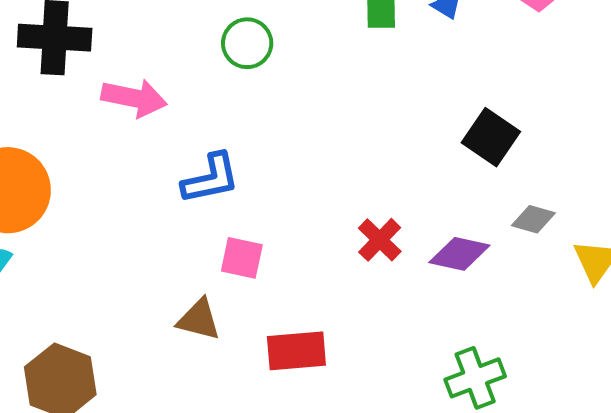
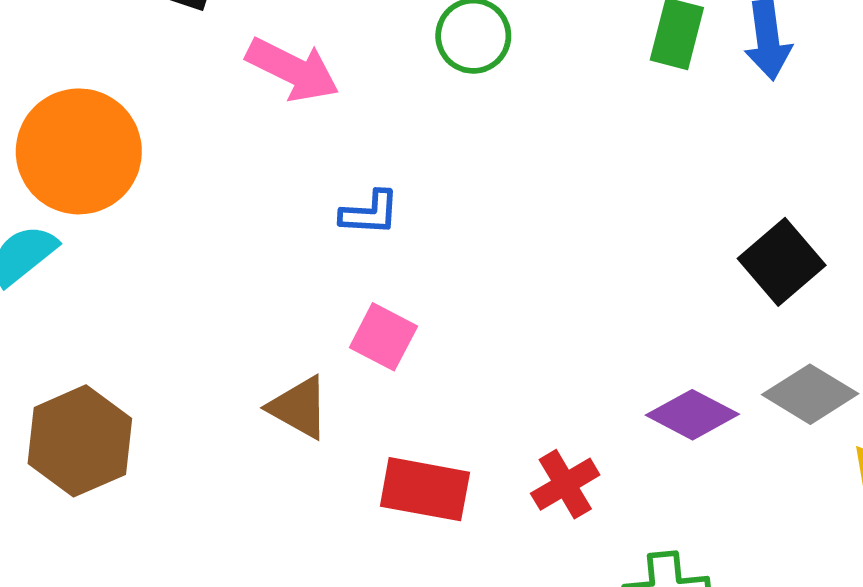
blue L-shape: (211, 179) -> (370, 213), size x0.7
gray diamond: (533, 219) -> (810, 394), size x1.4
red cross: (380, 240) -> (565, 484), moved

